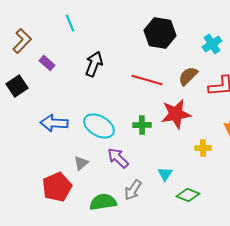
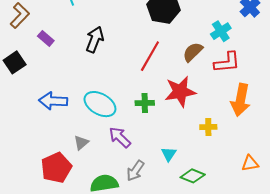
cyan cross: (212, 44) -> (221, 31), moved
red line: (147, 80) -> (150, 56), turned -76

